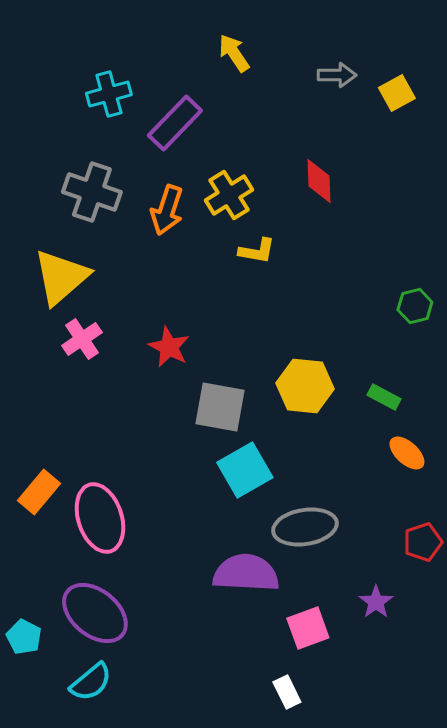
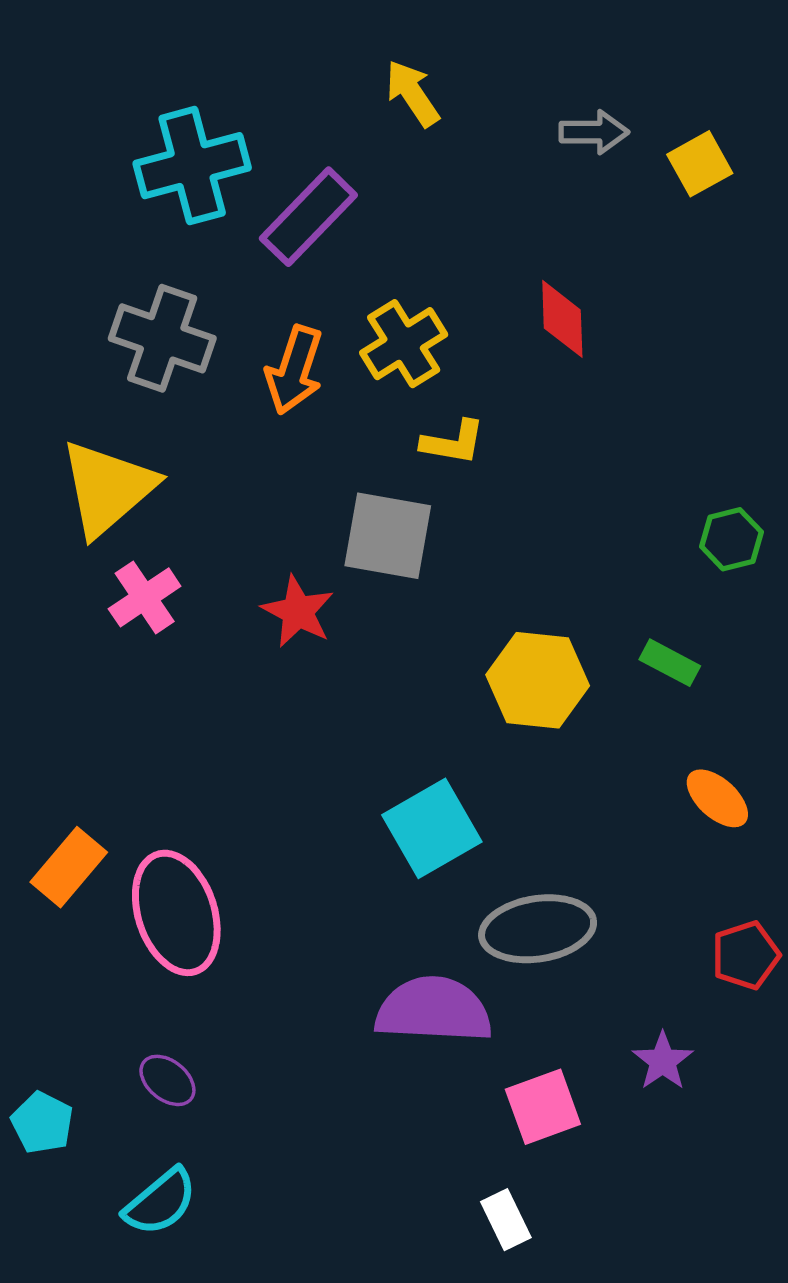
cyan cross: (109, 94) -> (192, 166), size x1.4
green rectangle: (384, 397) -> (670, 663), moved
gray square: (220, 407) -> (388, 536), moved
purple ellipse: (95, 613) -> (167, 1080), size x0.5

